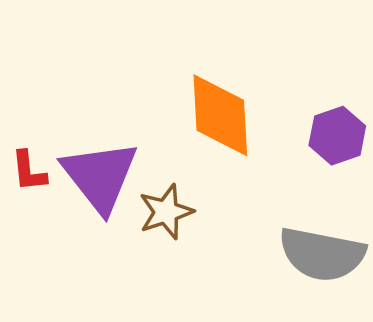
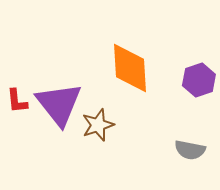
gray semicircle: (322, 254) -> (190, 150), size x0.6

